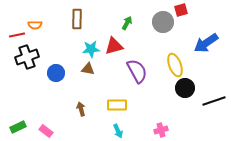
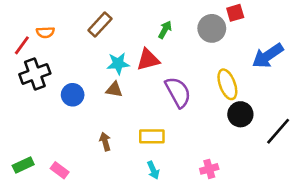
brown rectangle: (77, 19) -> (100, 25), turned 42
red line: (17, 35) -> (22, 45), turned -42
black line: (214, 101) -> (278, 131), turned -30

